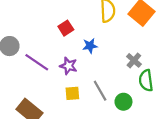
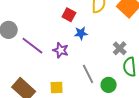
red square: (66, 28) -> (69, 15), moved, turned -32
yellow square: (72, 93) -> (57, 88), moved

